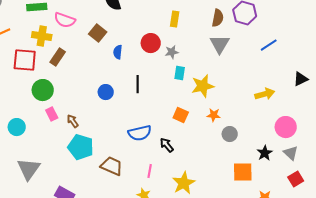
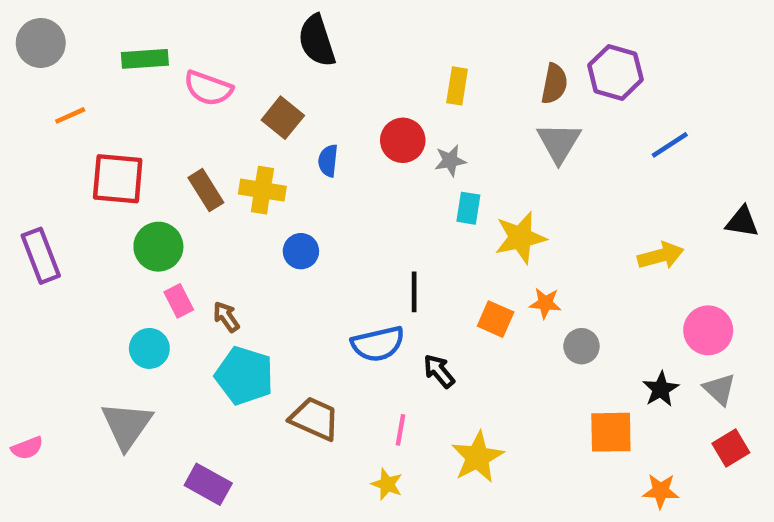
yellow cross: (42, 36) -> (262, 190), moved
brown rectangle: (58, 57) -> (206, 190), moved, turned -66
black triangle: (301, 79) -> (742, 222), turned 35
black line: (138, 84) -> (414, 292), moved
orange square: (181, 115) -> (496, 319), moved
cyan circle: (17, 127) -> (149, 348), moved

